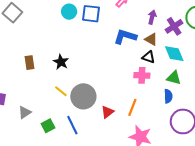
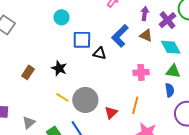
blue square: (91, 14) -> (82, 40), moved
blue L-shape: (125, 37) -> (120, 36), turned -55
black triangle: (149, 57) -> (100, 53), moved
brown rectangle: (30, 63) -> (28, 72), turned 48

